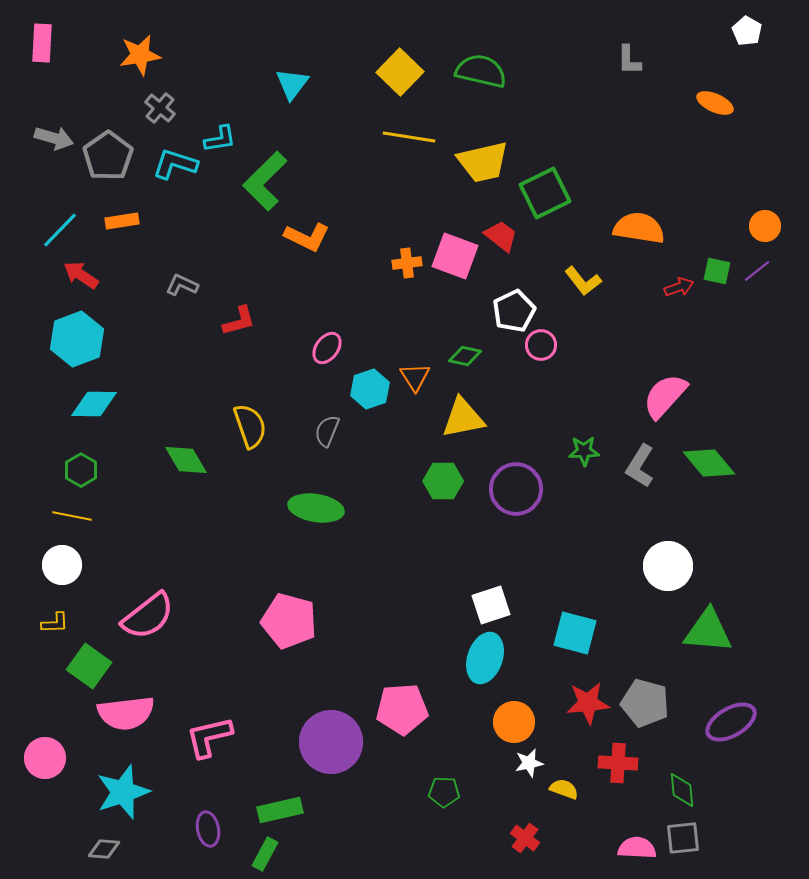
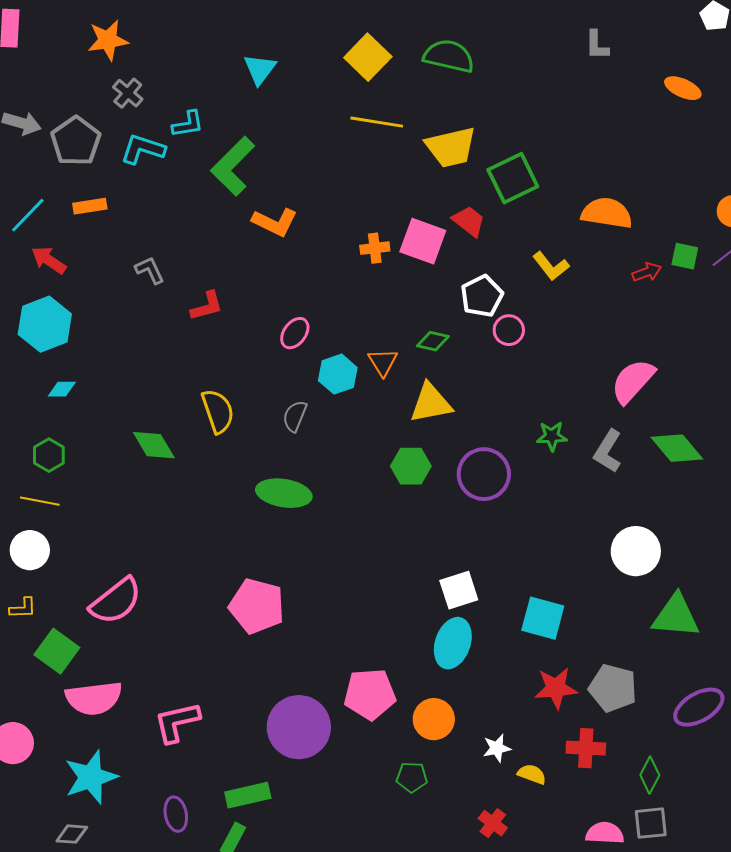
gray L-shape: (182, 285) -> (150, 270), turned 40
cyan diamond: (94, 404) -> (62, 389), size x0.6
orange circle: (514, 722) -> (434, 719), moved
green diamond: (682, 790) -> (650, 775), turned 33

